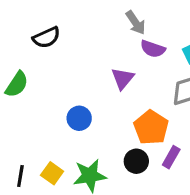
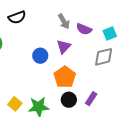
gray arrow: (136, 23) -> (64, 21), moved
blue circle: (79, 118) -> (40, 56), moved
orange pentagon: (151, 127) -> (65, 77), moved

